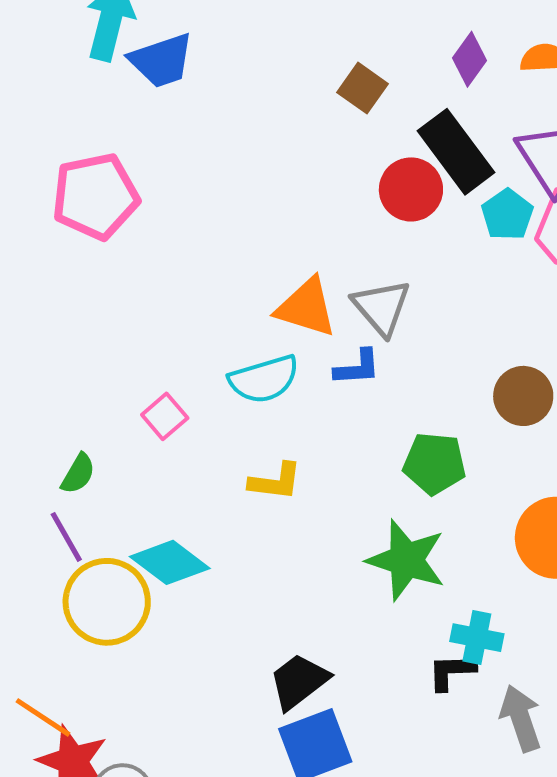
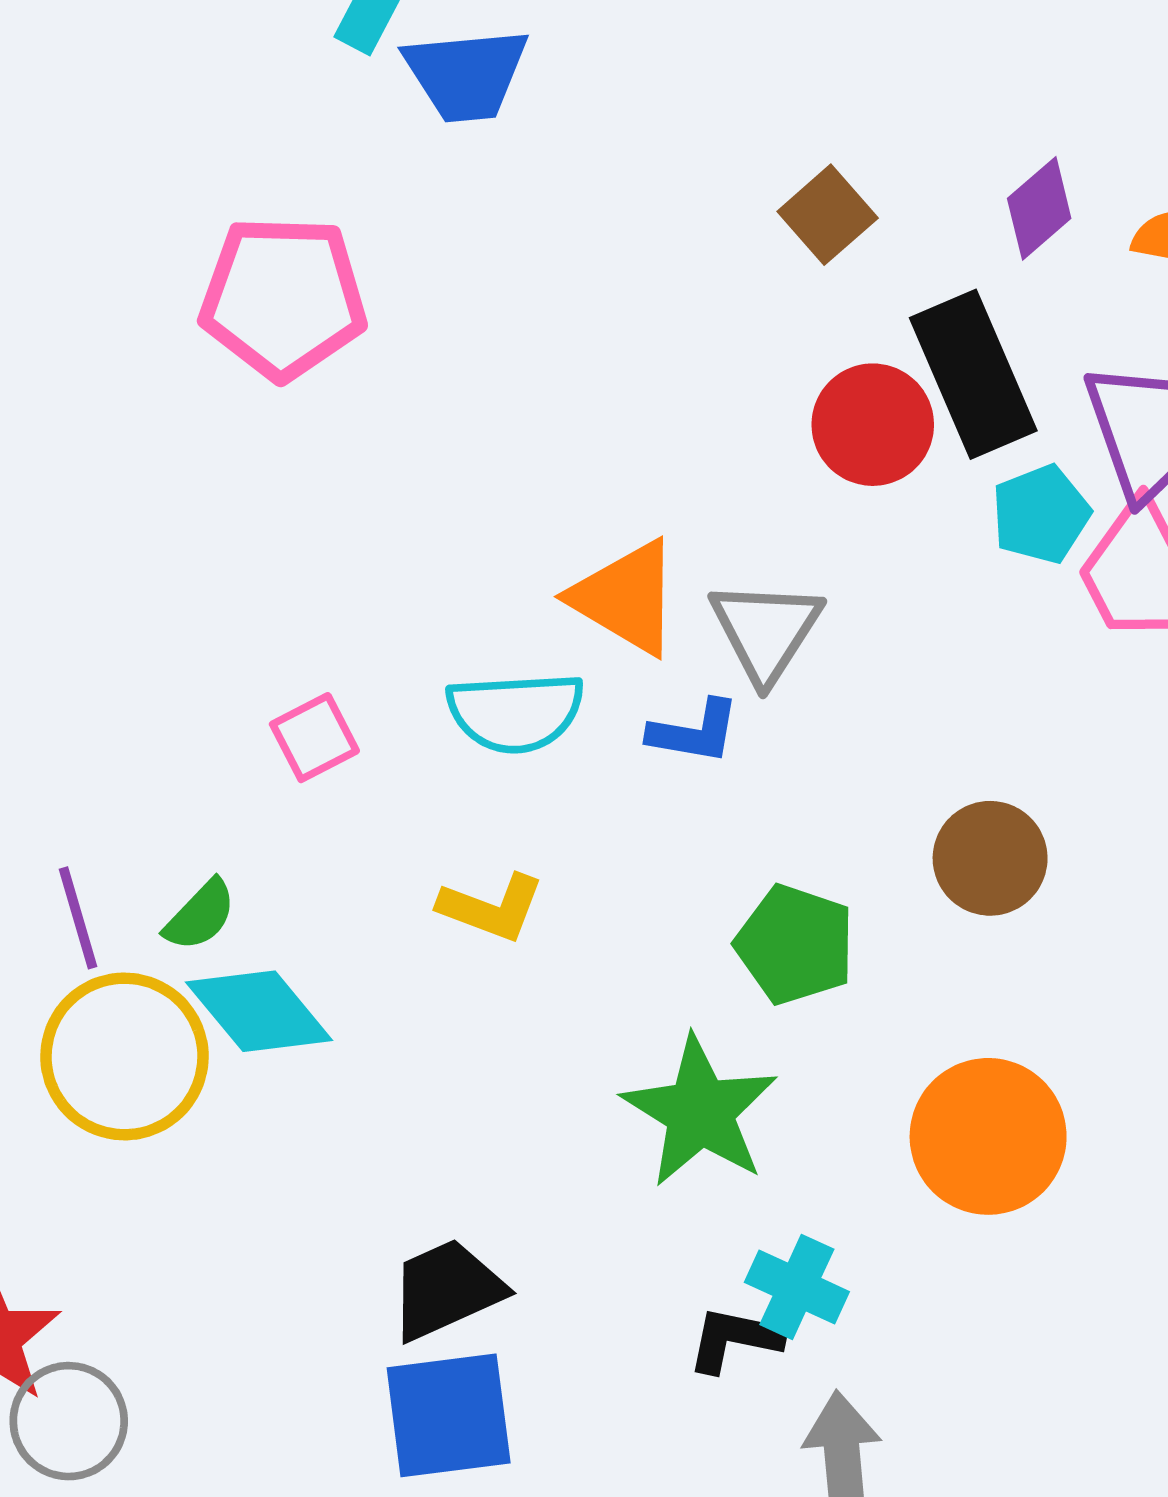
green semicircle: (78, 474) -> (200, 915), moved

